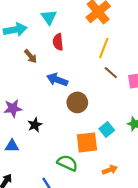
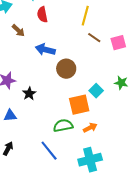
green semicircle: (67, 163) -> (63, 126), turned -30
orange arrow: (110, 170) -> (90, 128), moved

